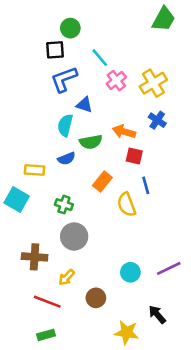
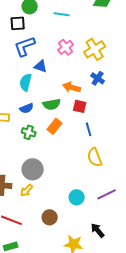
cyan line: (100, 58) -> (62, 14), moved, turned -42
green semicircle: (91, 142) -> (52, 104), moved
green cross: (64, 205) -> (29, 132), moved
yellow semicircle: (127, 205) -> (95, 157), moved
yellow arrow: (66, 277) -> (27, 190), moved

